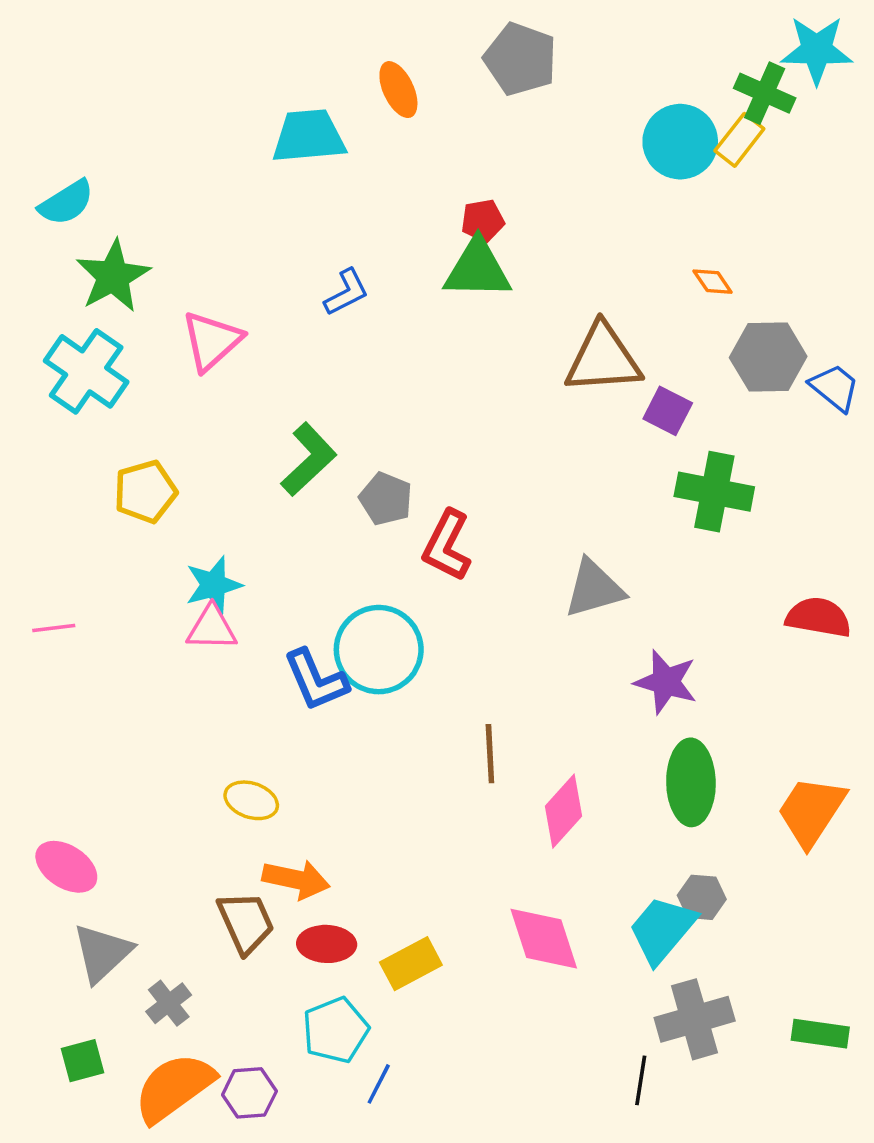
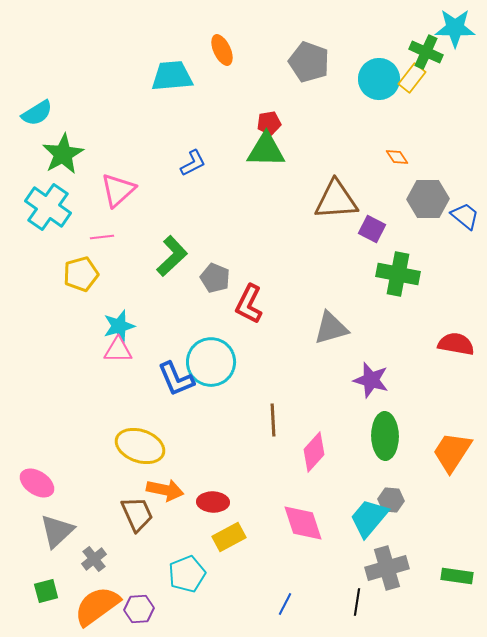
gray pentagon: (520, 59) -> (309, 62), moved
pink line: (54, 628) -> (102, 237), moved
yellow ellipse: (251, 800) -> (140, 446), size x1.6
red ellipse: (327, 944) -> (213, 502), moved
blue line: (379, 1084) -> (285, 604), moved

